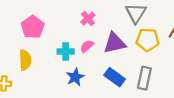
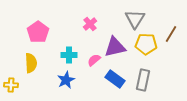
pink semicircle: (87, 46) -> (94, 60), moved
blue star: (75, 77) -> (66, 80), moved

